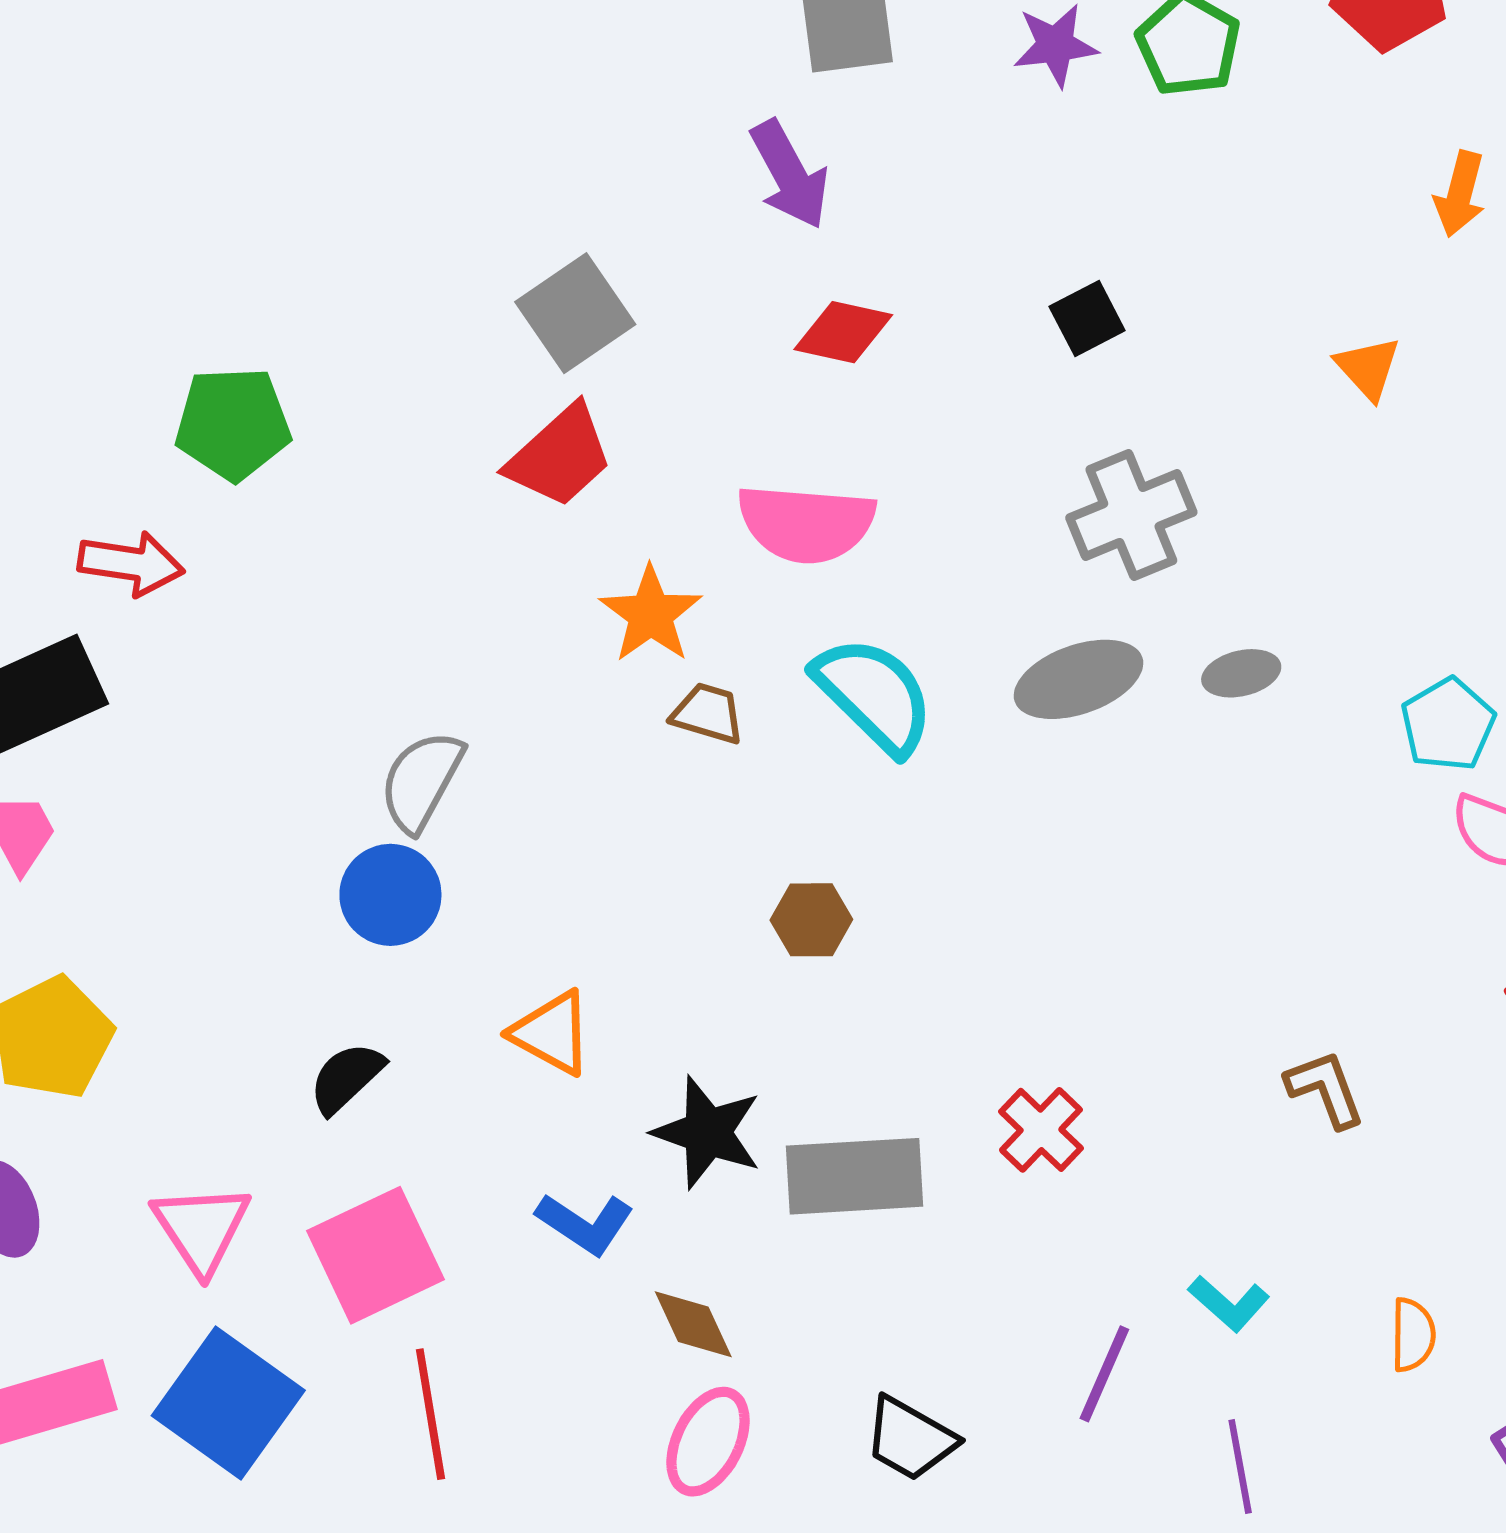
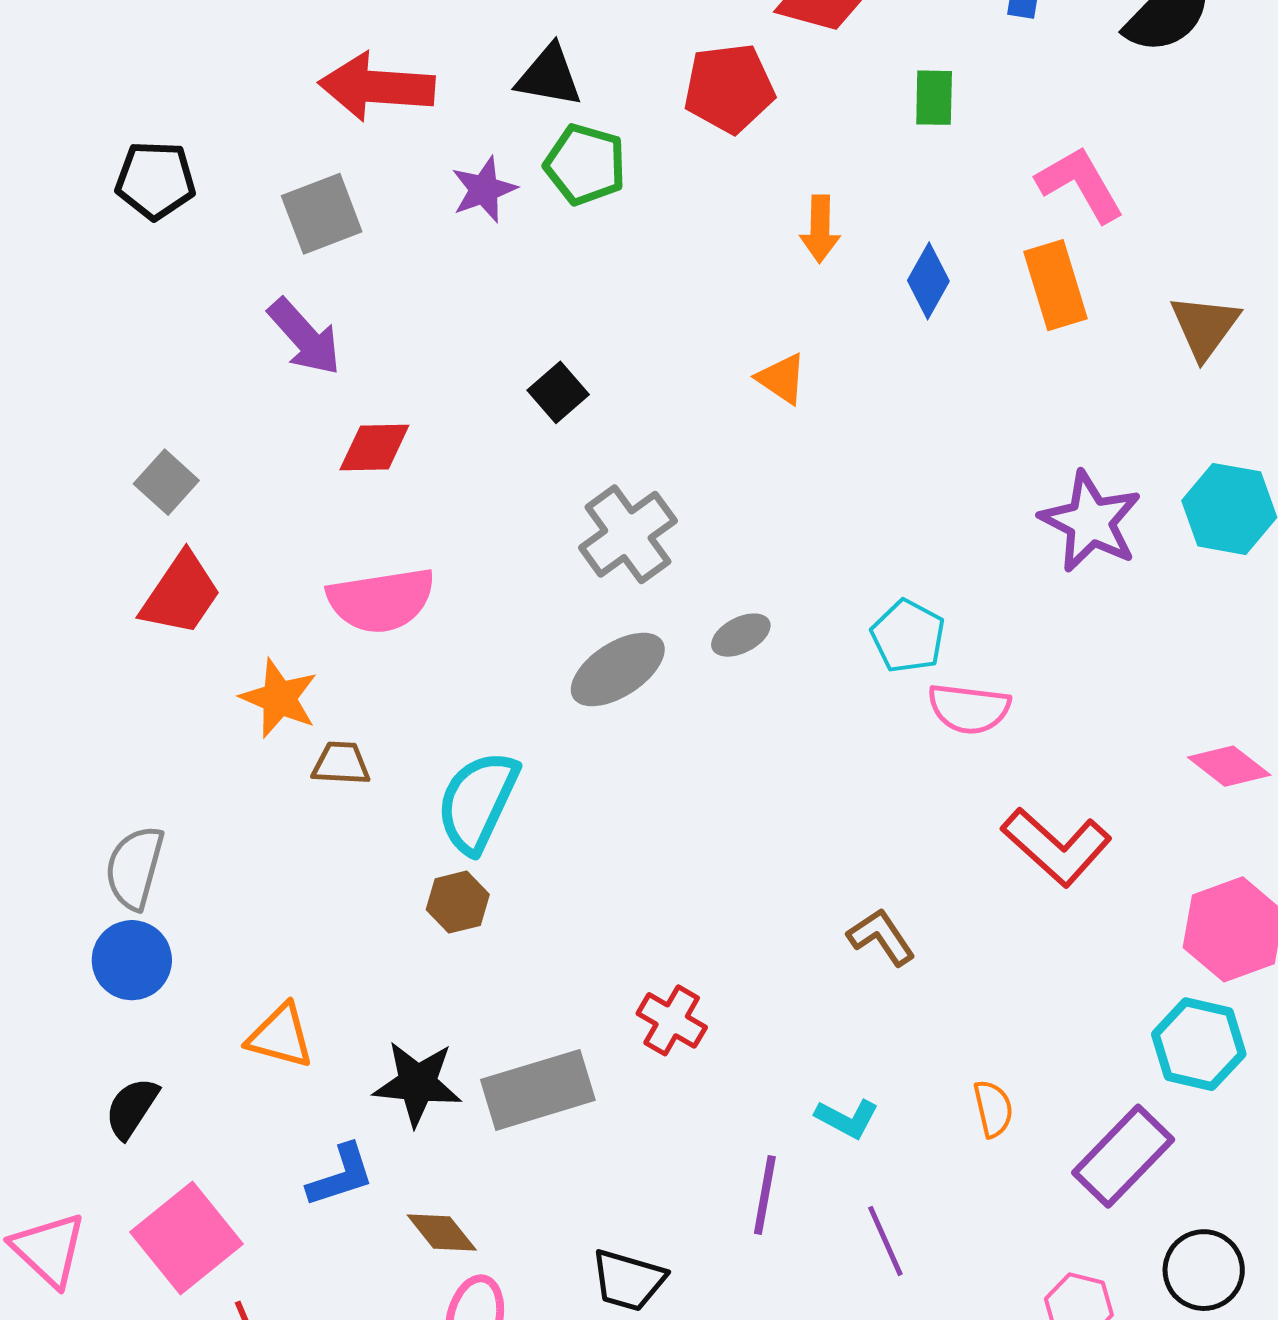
gray square: (575, 313) -> (166, 482), size x0.7
cyan semicircle: (874, 695) -> (478, 802), moved, turned -96
blue L-shape: (585, 1223) -> (341, 1175), turned -38

